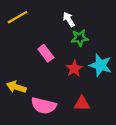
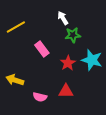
yellow line: (17, 17) -> (16, 27), moved
red triangle: (82, 103) -> (66, 91), moved
pink semicircle: (44, 106) -> (40, 97), size x0.6

